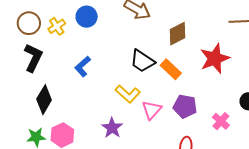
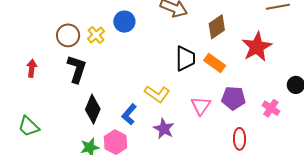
black trapezoid: (142, 61) -> (185, 58), turned -116
blue L-shape: (83, 66) -> (129, 114), moved
yellow L-shape: (128, 94) -> (157, 94), moved

